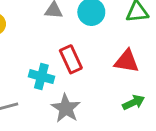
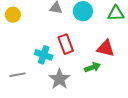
green arrow: (134, 102) -> (93, 67), moved

